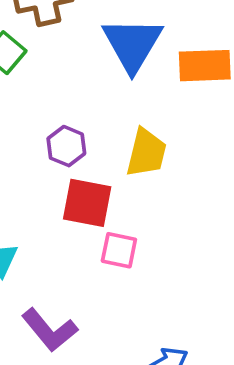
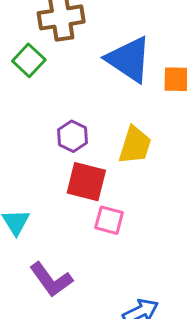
blue triangle: (132, 44) -> (129, 59), turned -30

